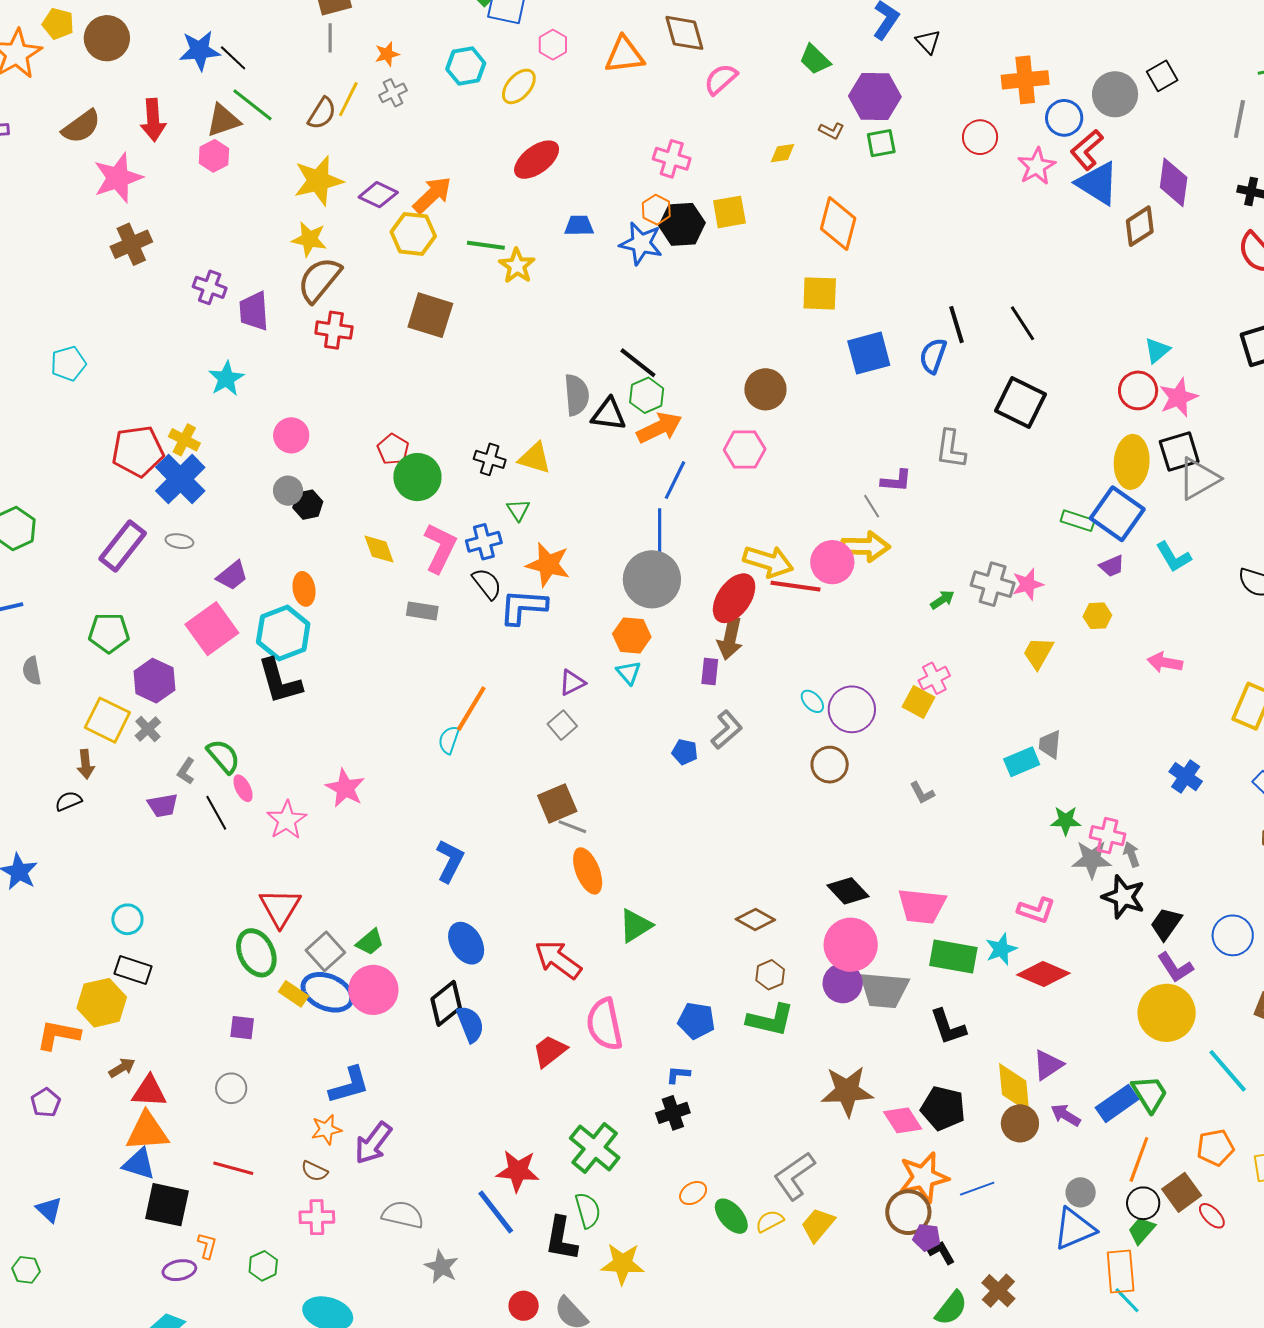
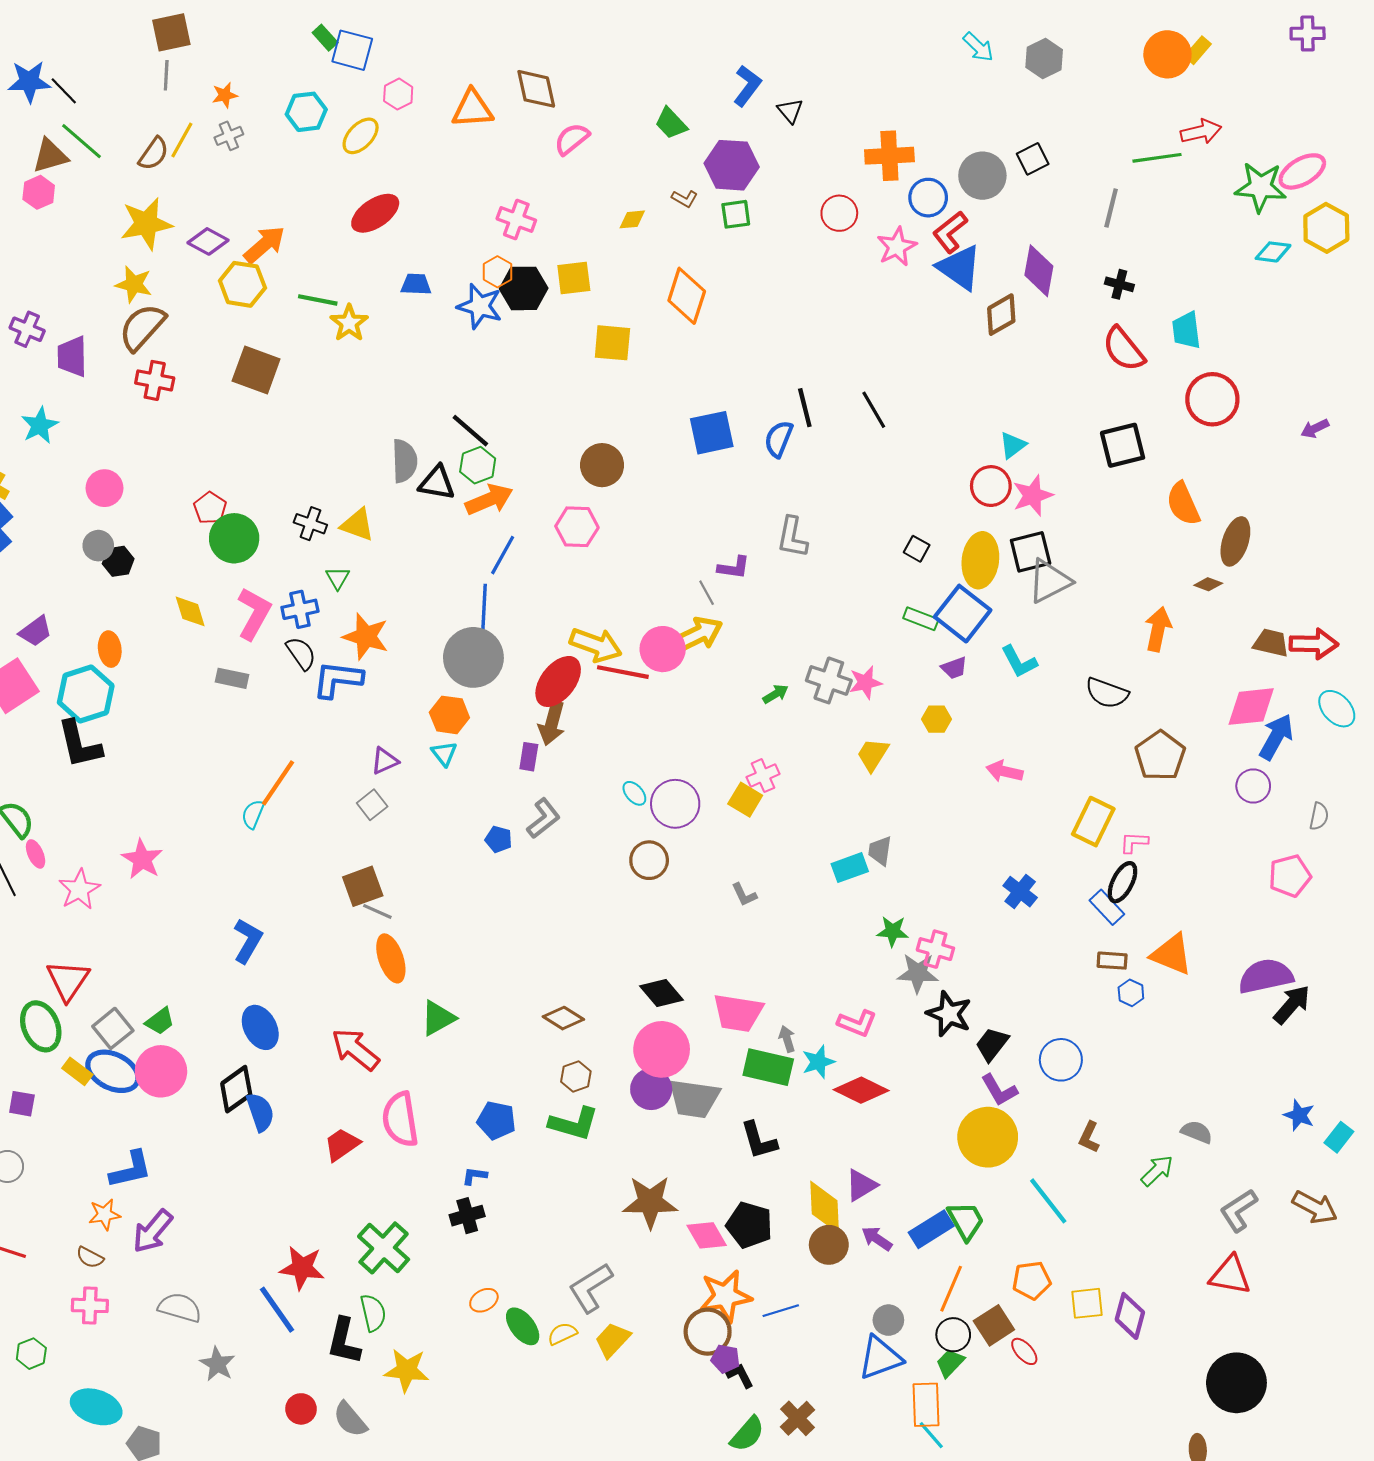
yellow square: (820, 293) -> (612, 343), moved
black square: (1020, 402) -> (917, 549), moved, size x0.5
yellow arrow: (866, 546) -> (698, 634), turned -30
gray arrow: (1131, 854) -> (787, 1039), moved

